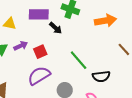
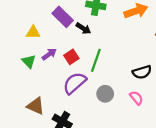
purple rectangle: (39, 14) -> (63, 17), turned 54
green line: (79, 60) -> (96, 60), moved, turned 70

